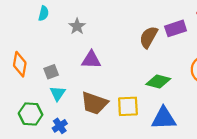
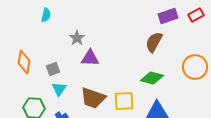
gray star: (77, 26) -> (77, 38), moved
purple rectangle: (176, 28) -> (168, 16), moved
brown semicircle: (149, 37) -> (154, 42), moved

